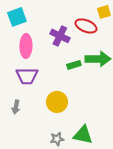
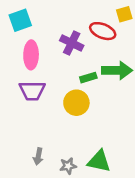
yellow circle: (57, 102) -> (76, 103), moved
gray arrow: (16, 107) -> (38, 156), moved

